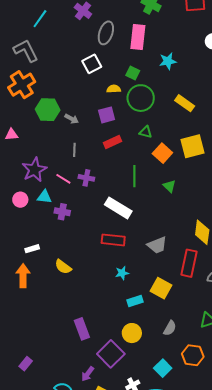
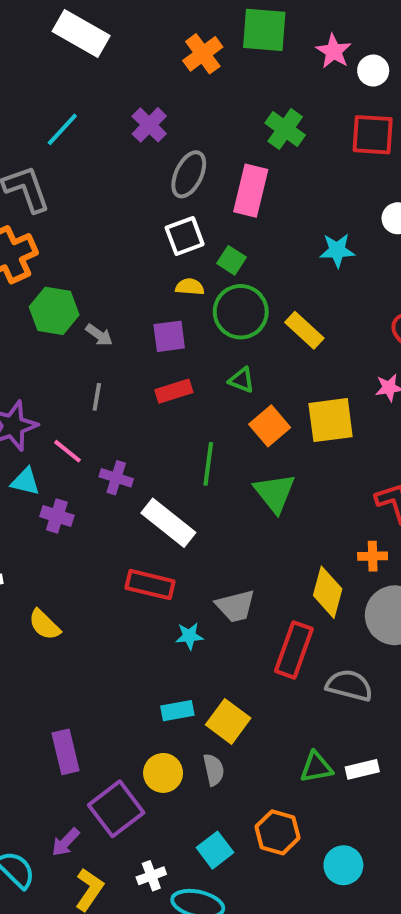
cyan star: (168, 61) -> (337, 250), moved
white square: (92, 64) -> (185, 236), moved
yellow rectangle: (185, 103) -> (304, 330), moved
purple cross: (86, 178) -> (116, 478), moved
green triangle: (169, 186) -> (275, 493), size x1.6
cyan star: (122, 273) -> (189, 636), moved
yellow square: (161, 288) -> (228, 721), moved
gray semicircle: (170, 328) -> (214, 770), moved, turned -49

